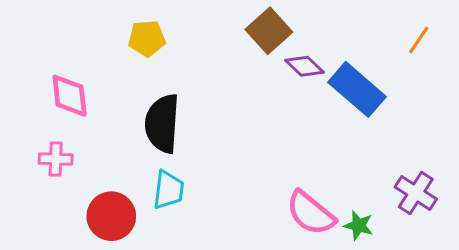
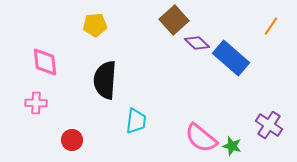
cyan trapezoid: (168, 190) -> (136, 121), moved
red circle: (111, 216) -> (72, 140), size x0.7

